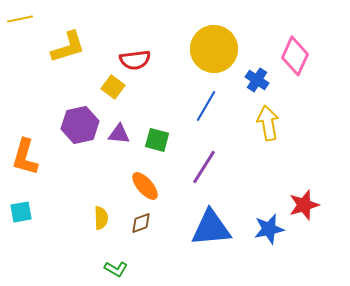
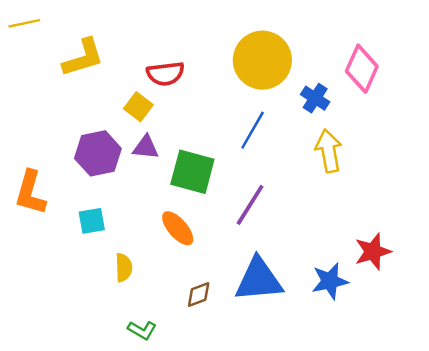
purple triangle: (119, 134) -> (146, 147), moved
green square: (157, 140) -> (192, 172), size x1.5
cyan square: (21, 212) -> (92, 221), moved
brown diamond: (141, 223) -> (199, 295), moved

